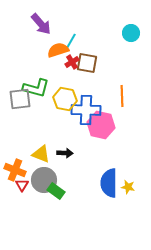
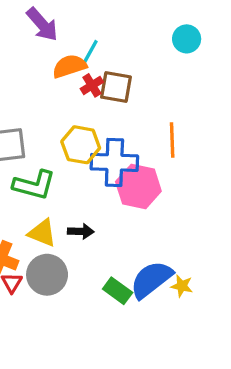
green L-shape: (36, 88) -> (34, 185), moved
blue semicircle: (109, 183) -> (151, 280), turned 52
green rectangle: (56, 191) -> (118, 291), moved

